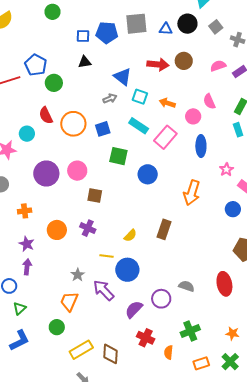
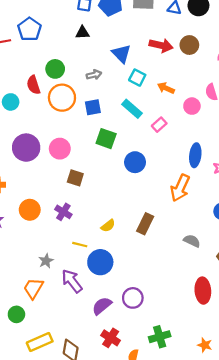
green circle: (54, 83) -> (55, 69), moved
gray arrow: (110, 98) -> (94, 75), moved
pink rectangle: (165, 137) -> (159, 125), size x0.6
blue ellipse: (201, 146) -> (195, 155), moved
gray semicircle: (186, 286) -> (192, 241), moved

